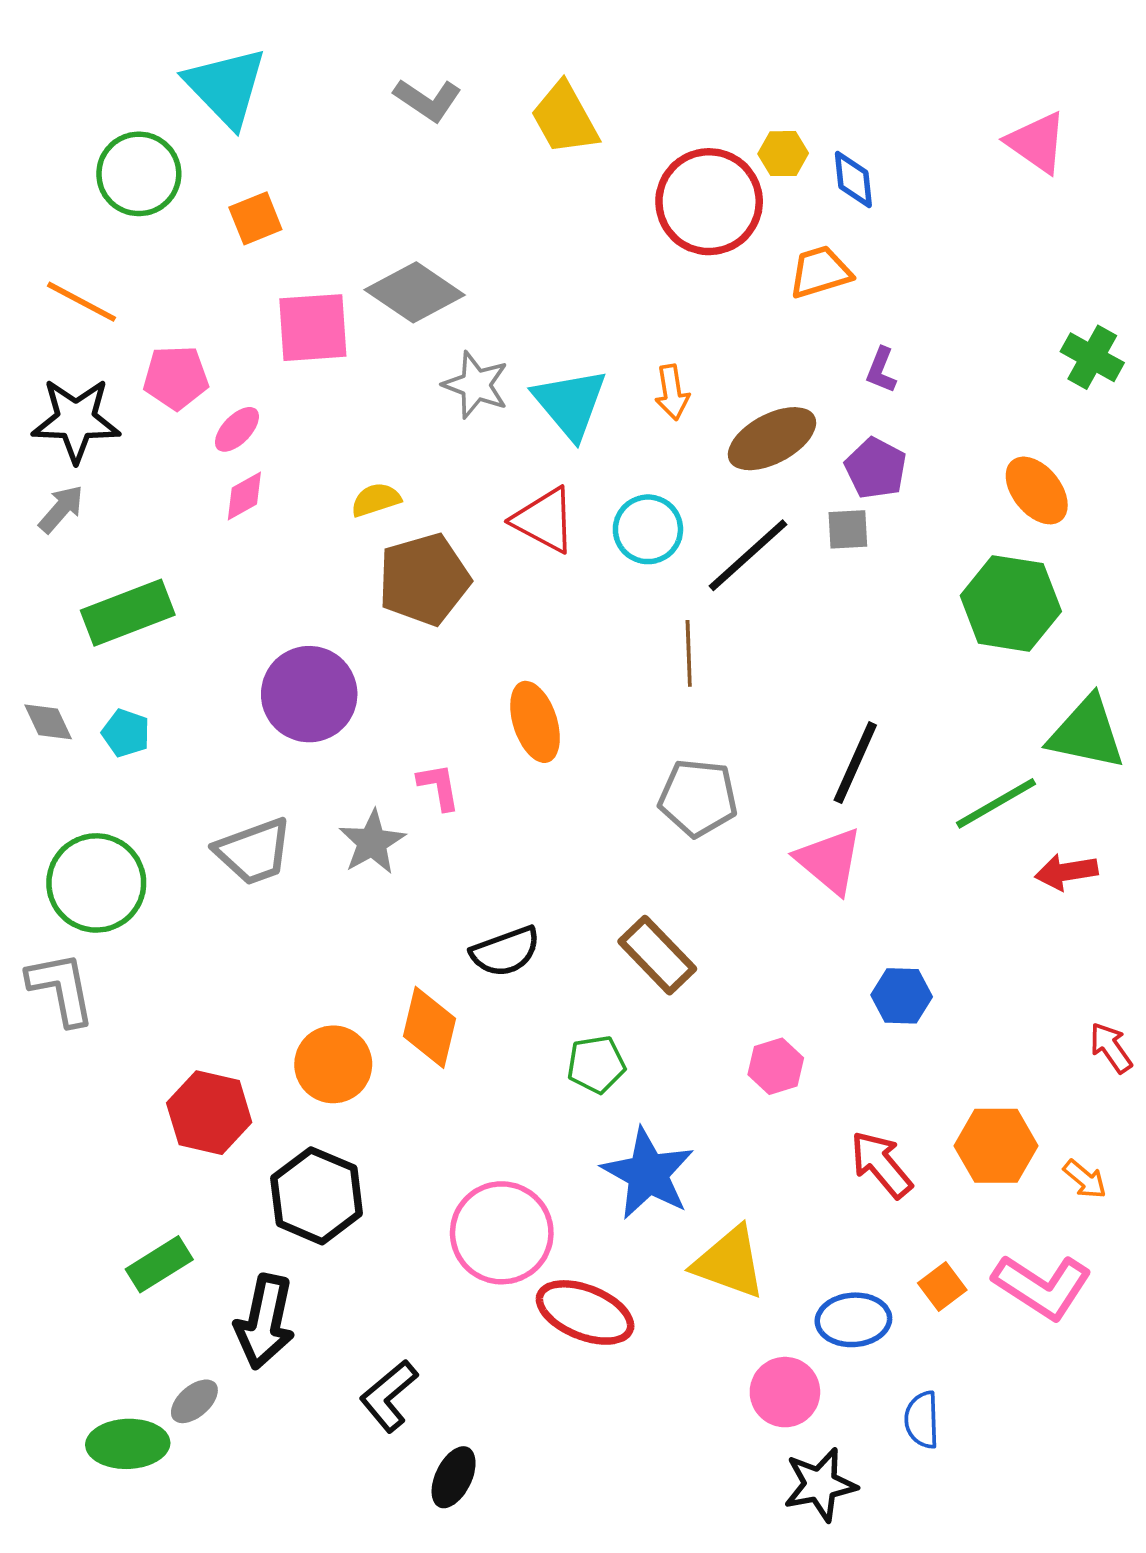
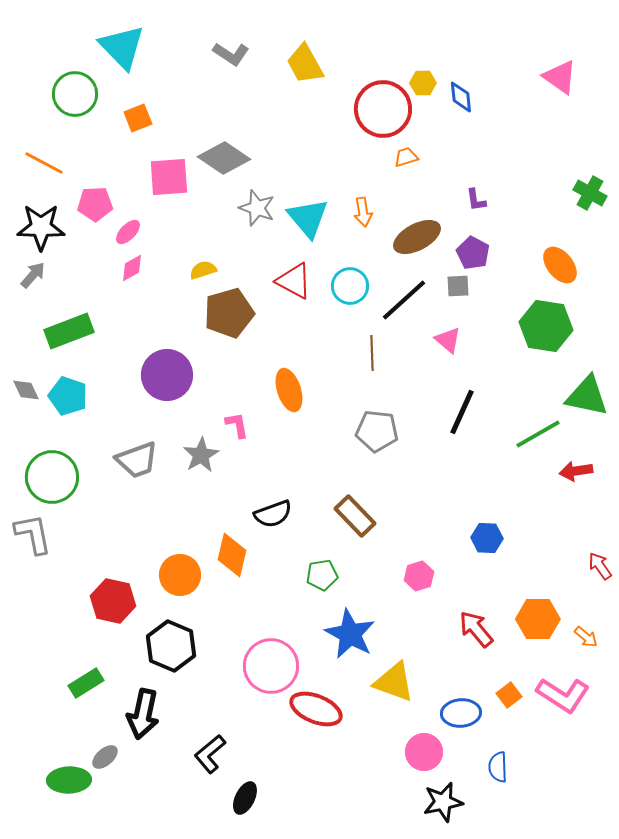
orange trapezoid: (820, 272) -> (406, 157), moved, size x0.7
purple L-shape: (881, 370) -> (476, 200), turned -30
cyan pentagon: (126, 733) -> (68, 396), size x1.5
pink triangle: (829, 861) -> (448, 340), moved, size x0.7

